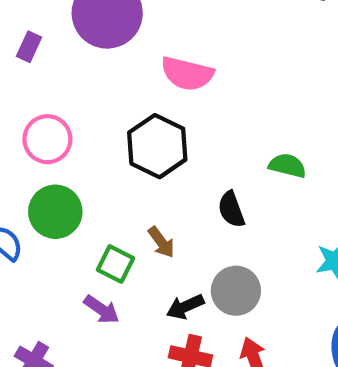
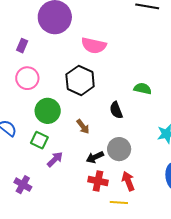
purple rectangle: (29, 47) -> (22, 46), moved
green circle: (55, 212) -> (48, 111), moved
green square: (116, 264) -> (39, 140), moved
purple arrow: (102, 310) -> (55, 159), turned -78

